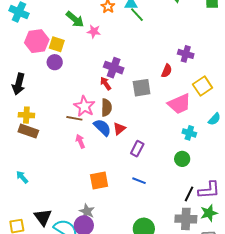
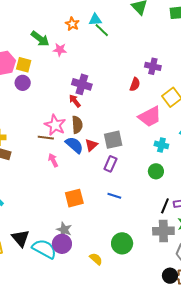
gray square: (142, 88) -> (113, 140), moved

